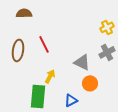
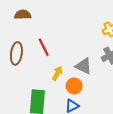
yellow arrow: (50, 76) -> (57, 73), moved
orange circle: (90, 83) -> (74, 86), moved

